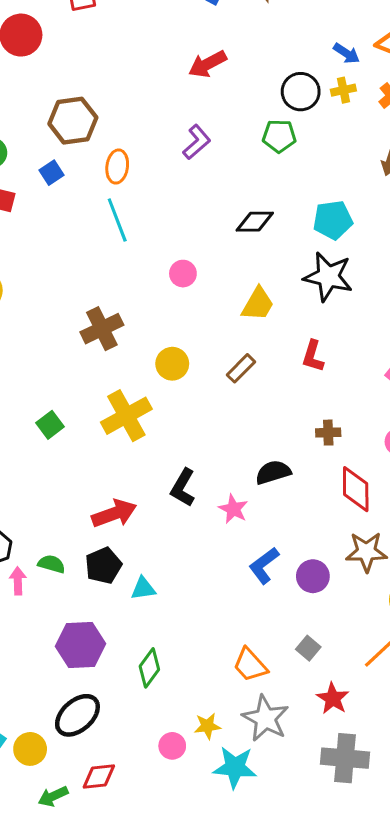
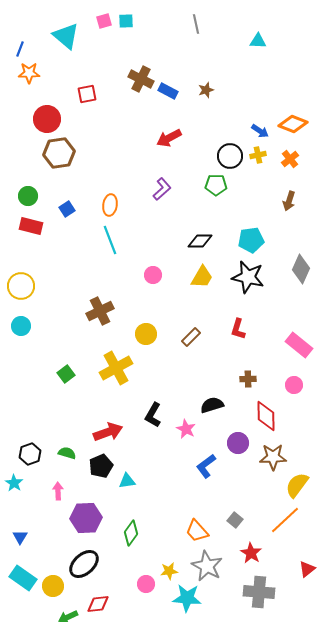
brown hexagon: (73, 121) -> (59, 153), moved
yellow trapezoid: (258, 304) -> (202, 277), moved
green semicircle: (51, 564) -> (67, 453), moved
purple circle: (313, 576) -> (238, 443), moved
pink arrow: (18, 581) -> (58, 491), moved

